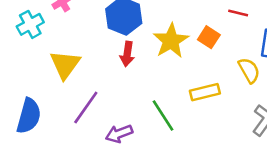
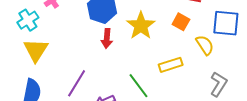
orange square: (209, 37) -> (181, 22), moved
yellow triangle: (65, 65) -> (36, 50), moved

